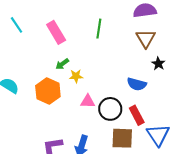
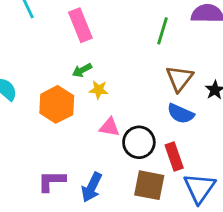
green line: (99, 29) -> (162, 31), moved
brown triangle: (146, 38) -> (179, 78), moved

